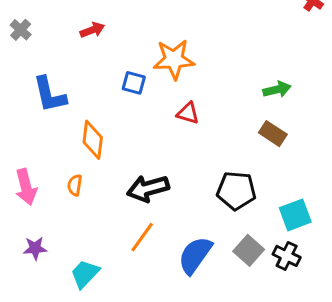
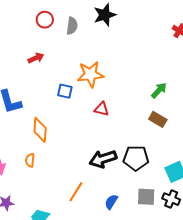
green arrow: (277, 89) -> (159, 90), turned -30
black arrow: (148, 188) -> (103, 159), moved
gray square: (249, 250) -> (146, 197), turned -36
blue semicircle: (195, 255) -> (111, 202), size x0.6

